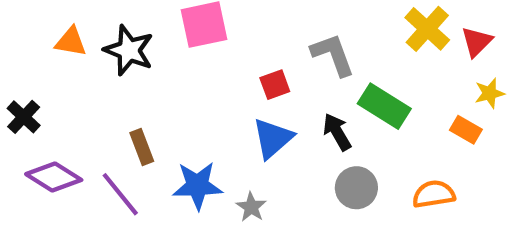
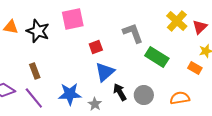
red square: (275, 85) -> (96, 47), moved
black arrow: (337, 132) -> (120, 92), moved
brown rectangle: (142, 147) -> (35, 71), moved

